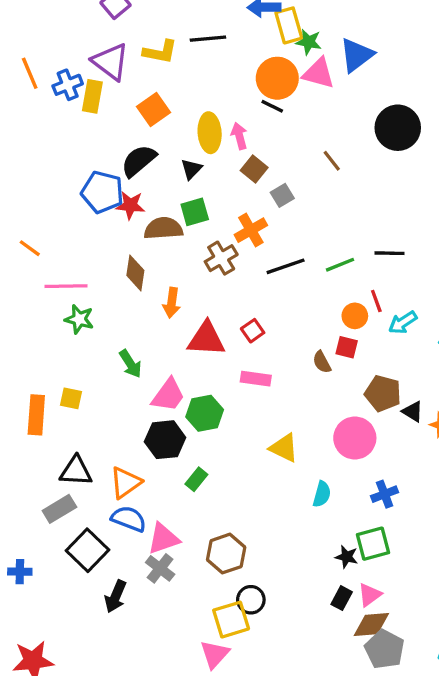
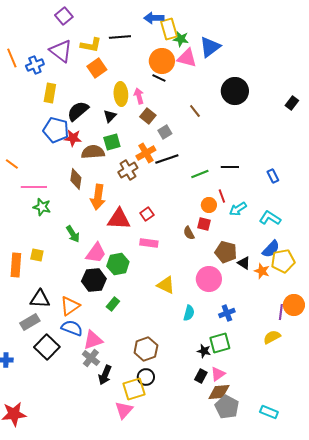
yellow rectangle: (92, 96) -> (50, 93), moved
orange square: (153, 110) -> (97, 68), moved
black line: (286, 266) -> (167, 159), moved
orange arrow: (172, 303) -> (98, 197), size x1.4
brown hexagon: (226, 554) -> (146, 349), moved
black arrow: (116, 596) -> (105, 375), moved

